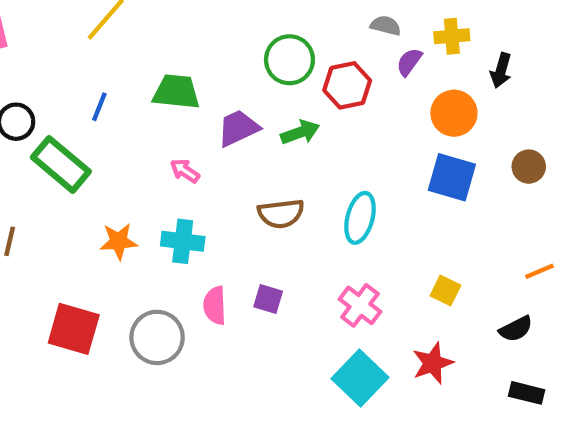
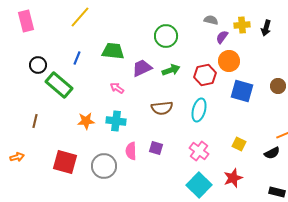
black arrow: (501, 70) -> (266, 28), moved
red hexagon: (347, 85) -> (205, 75), moved
orange circle: (454, 113) -> (229, 61), moved
black semicircle: (516, 329) -> (272, 153), moved

